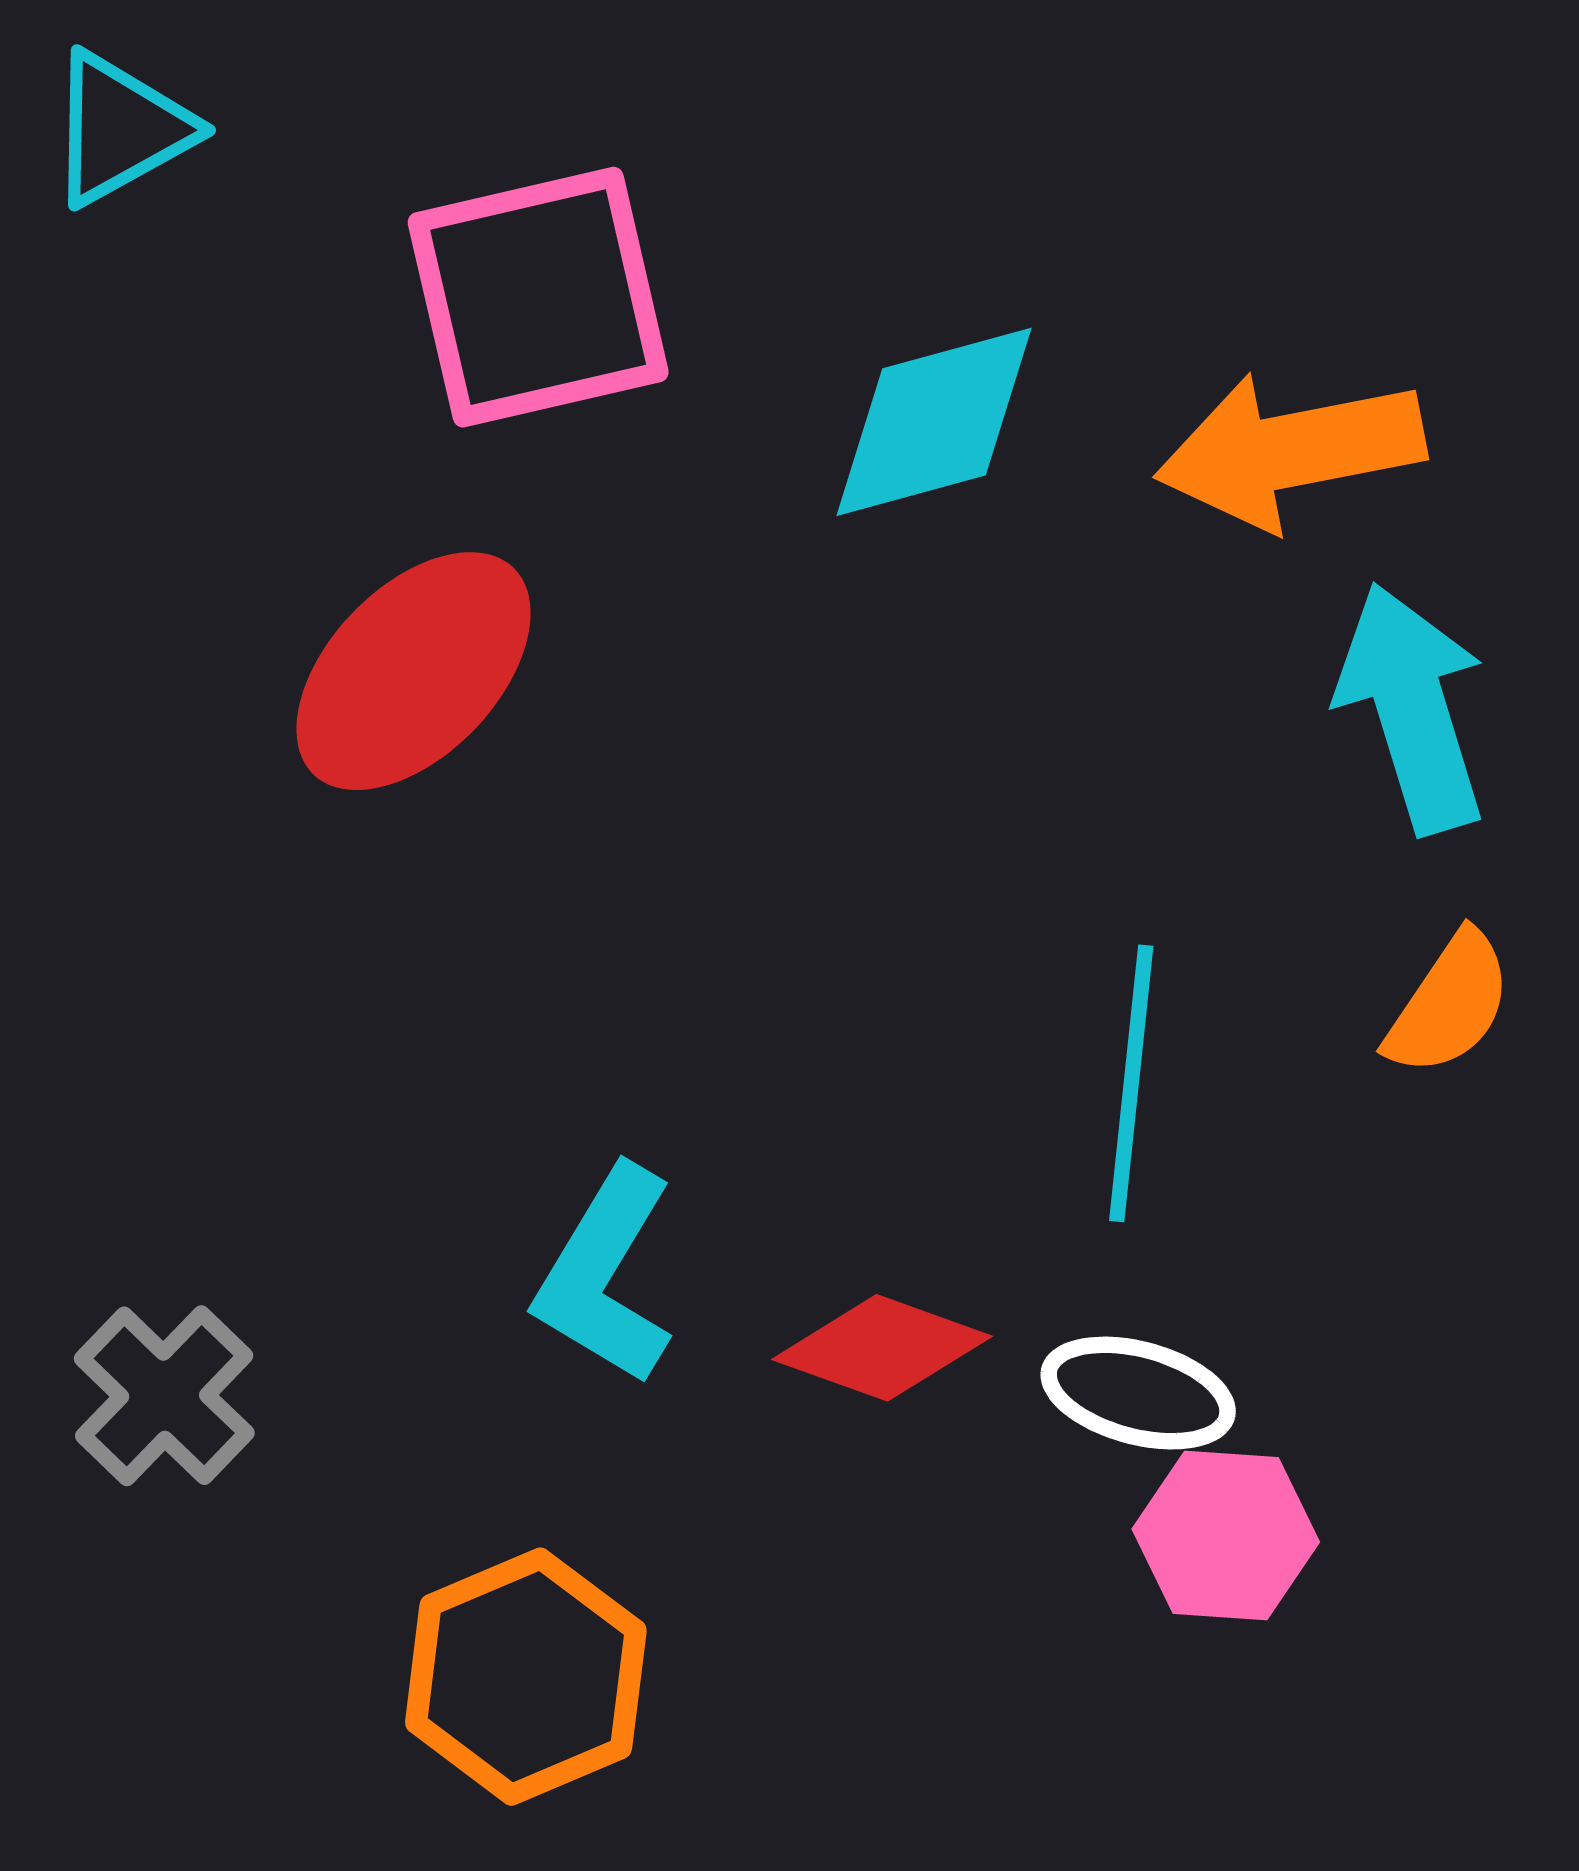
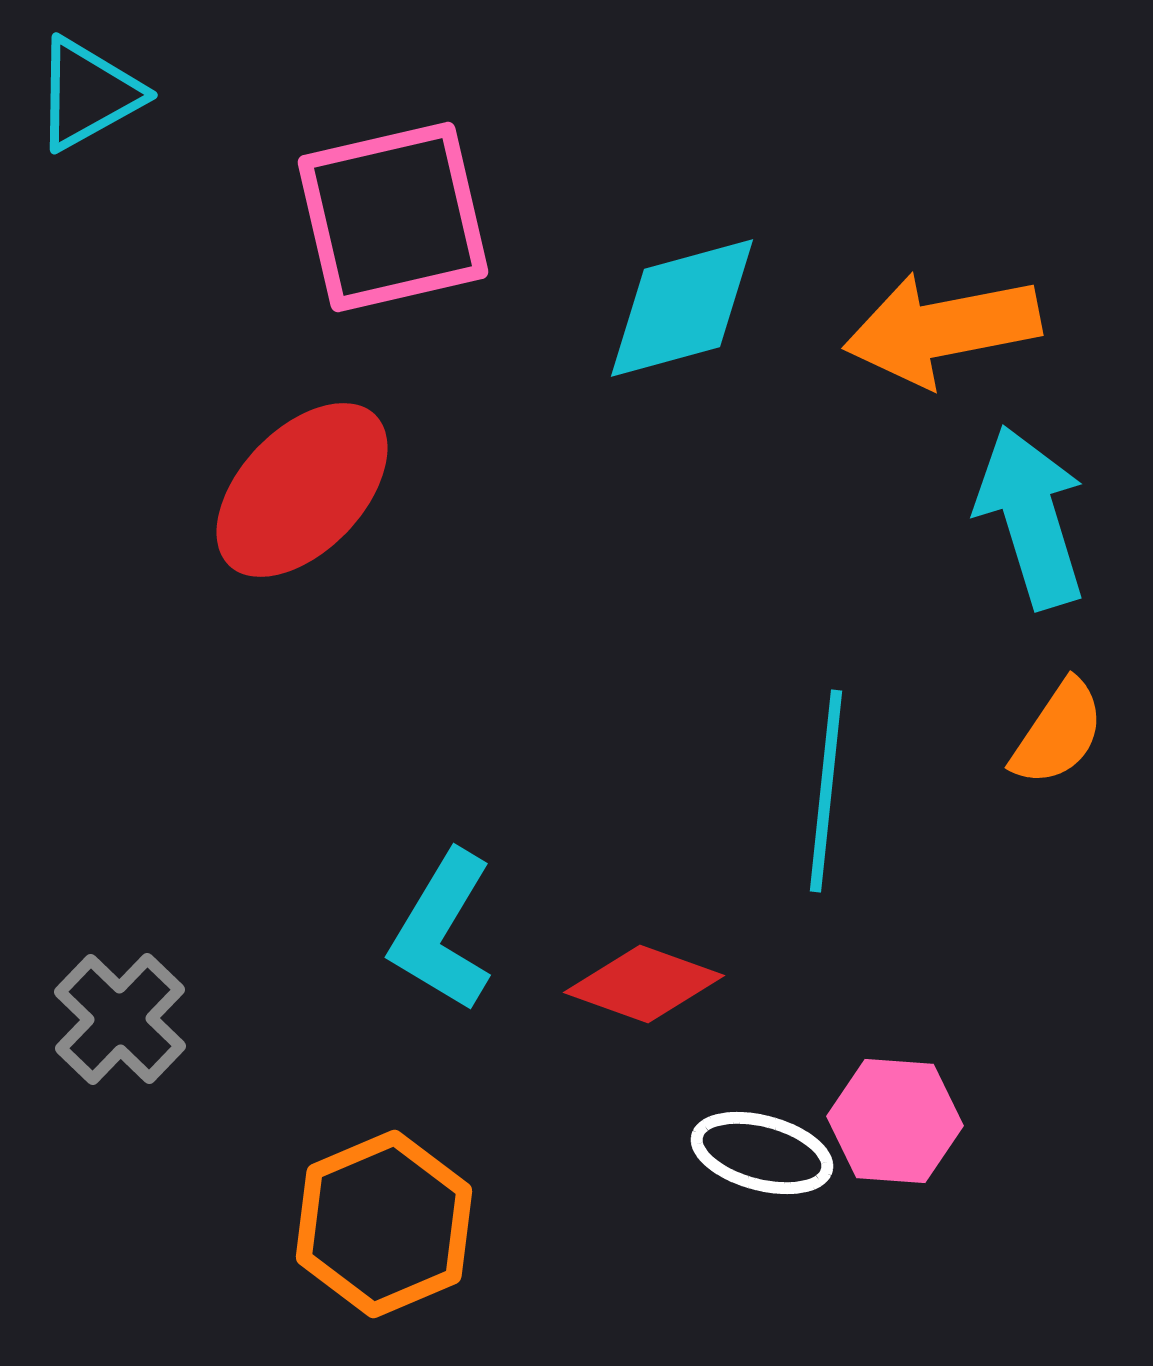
white ellipse: (1138, 1393) -> (762, 1153), moved

